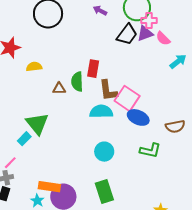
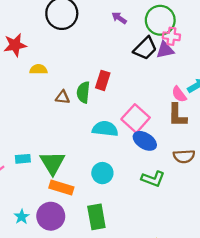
pink semicircle: (163, 38) -> (179, 94), moved
brown L-shape: (108, 91) -> (177, 115), moved
green triangle: (37, 124) -> (52, 163), moved
cyan rectangle: (24, 139) -> (23, 159), moved, turned 32
orange rectangle: (49, 187) -> (61, 188), moved

